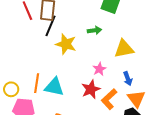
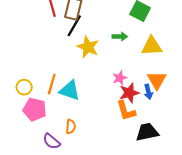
yellow triangle: (124, 49) -> (152, 46), moved
red star: (91, 89) -> (129, 93), moved
orange L-shape: (109, 99) -> (126, 111), turned -70
orange triangle: (136, 99) -> (157, 80), moved

